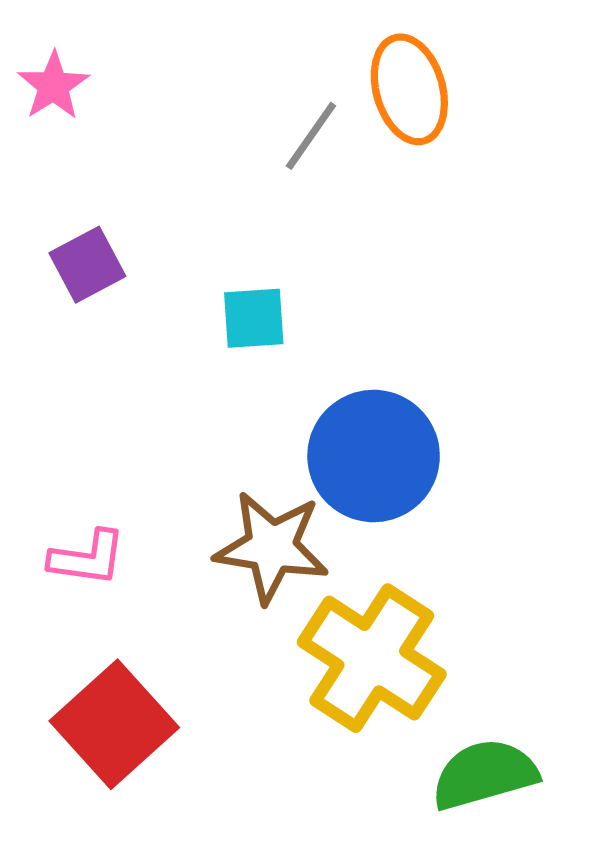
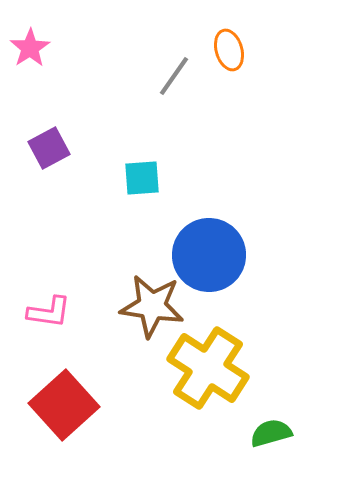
orange ellipse: (409, 89) -> (229, 50), size x0.7
green semicircle: (484, 774) -> (271, 433), size x0.7

